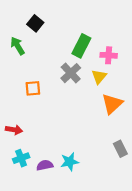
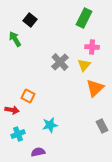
green rectangle: (81, 46) -> (84, 18), moved
orange square: (33, 88) -> (28, 96), moved, turned 32
cyan star: (70, 162) -> (50, 125), moved
purple semicircle: (45, 165) -> (38, 152), moved

